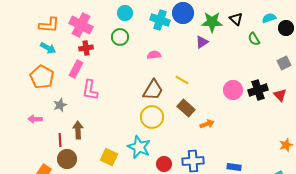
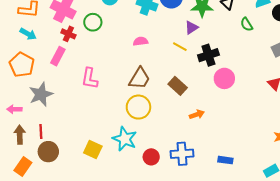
green circle: (120, 37) -> (93, 22), moved
red cross: (86, 48) -> (68, 34), turned 32
yellow line: (182, 80) -> (180, 47), moved
pink L-shape: (90, 90) -> (90, 78), moved
black cross: (258, 90) -> (208, 55), moved
gray star: (60, 105) -> (41, 94), size x1.6
brown rectangle: (186, 108) -> (178, 86), moved
brown arrow: (78, 130) -> (20, 135), moved

